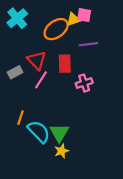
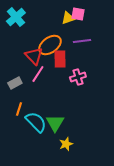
orange ellipse: (56, 29) -> (50, 45), moved
gray rectangle: (15, 72) -> (15, 83), moved
yellow star: (61, 151) -> (66, 144), moved

